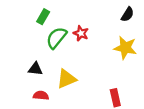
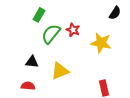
yellow star: (125, 48) -> (101, 43), moved
red semicircle: (41, 95) -> (28, 86), moved

